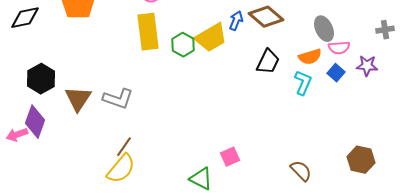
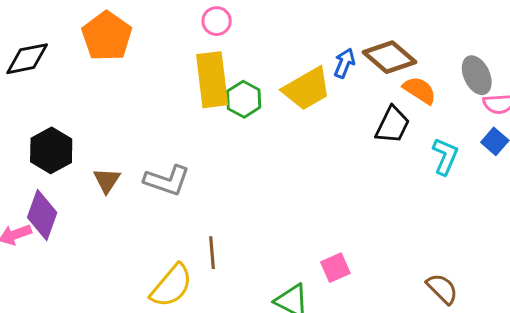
green hexagon: (183, 45) -> (244, 99), moved
orange semicircle: (310, 57) -> (420, 90), moved, turned -130
brown triangle: (78, 99) -> (107, 180), size x0.7
brown line: (124, 147) -> (212, 253), moved, turned -40

